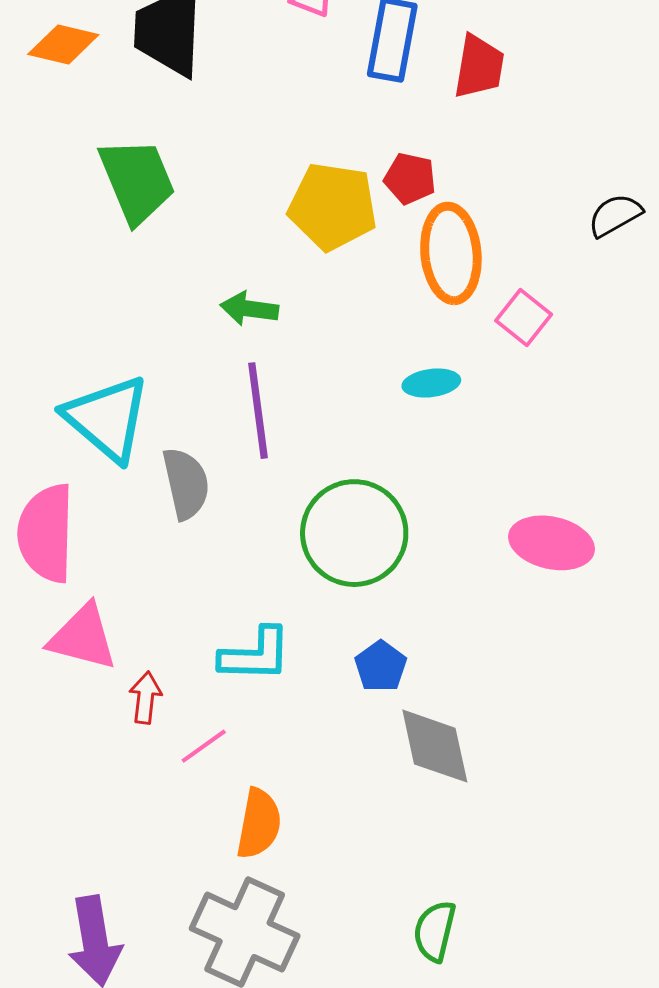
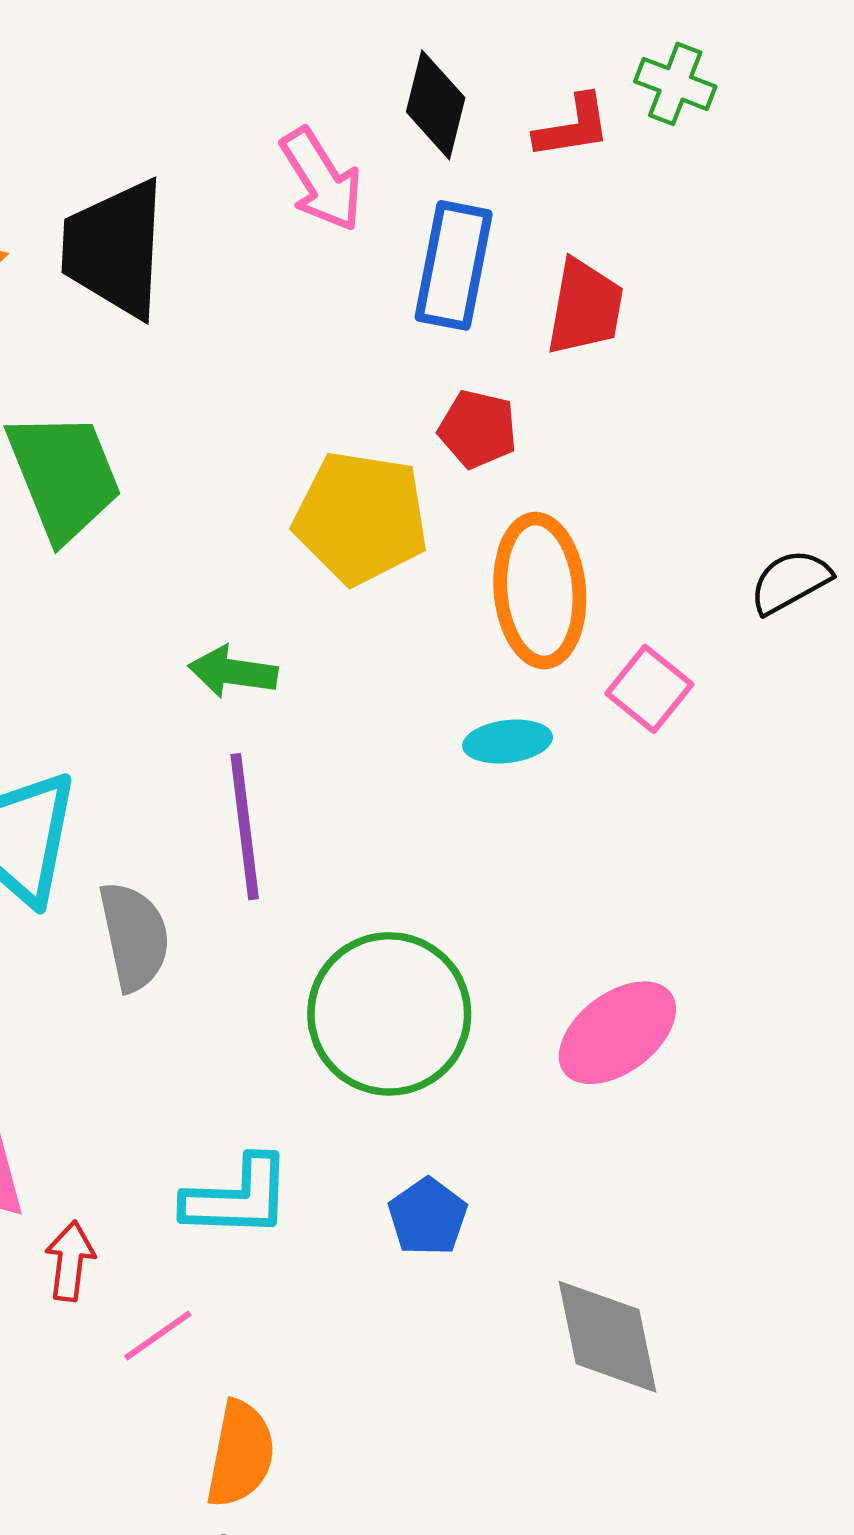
red pentagon: (410, 178) -> (478, 429), moved
black semicircle: (615, 215) -> (790, 582), moved
cyan ellipse: (431, 383) -> (508, 741), moved
pink ellipse: (552, 543) -> (617, 1033), moved, turned -50
gray diamond: (435, 746) -> (608, 1337), moved

